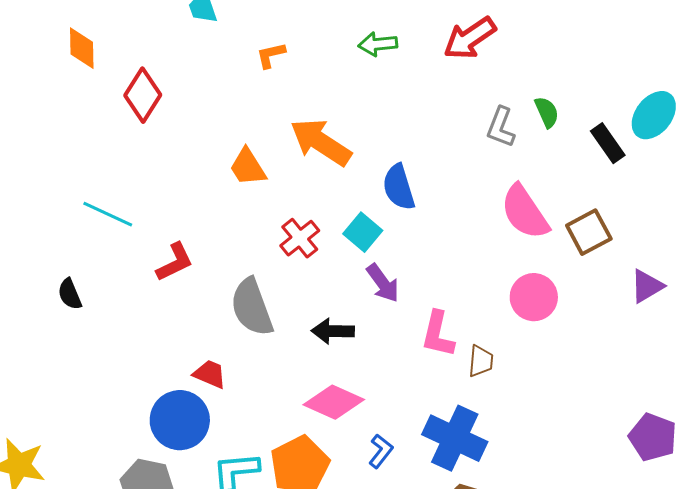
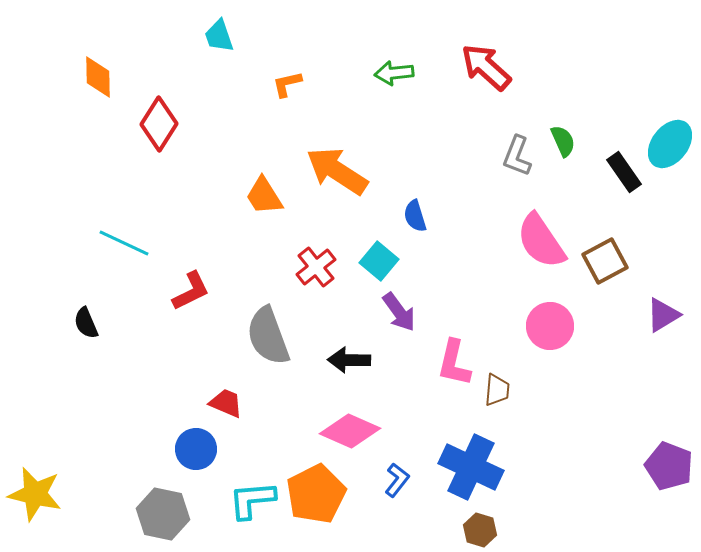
red arrow: (470, 38) -> (486, 67), turned 76
blue semicircle: (399, 187) -> (415, 216), size x0.7
blue circle: (180, 420) -> (196, 449), size x0.7

